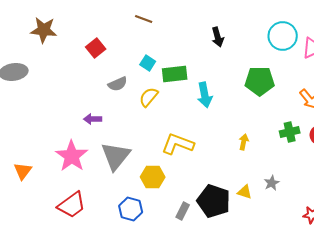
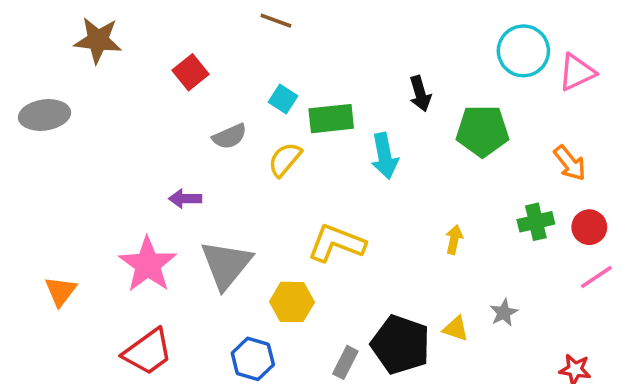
black arrow: (218, 37) -> (420, 94), moved

